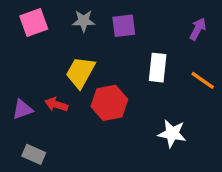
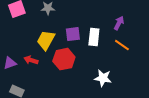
purple square: (124, 26) -> (73, 34), moved
purple arrow: (198, 29) -> (119, 23), moved

